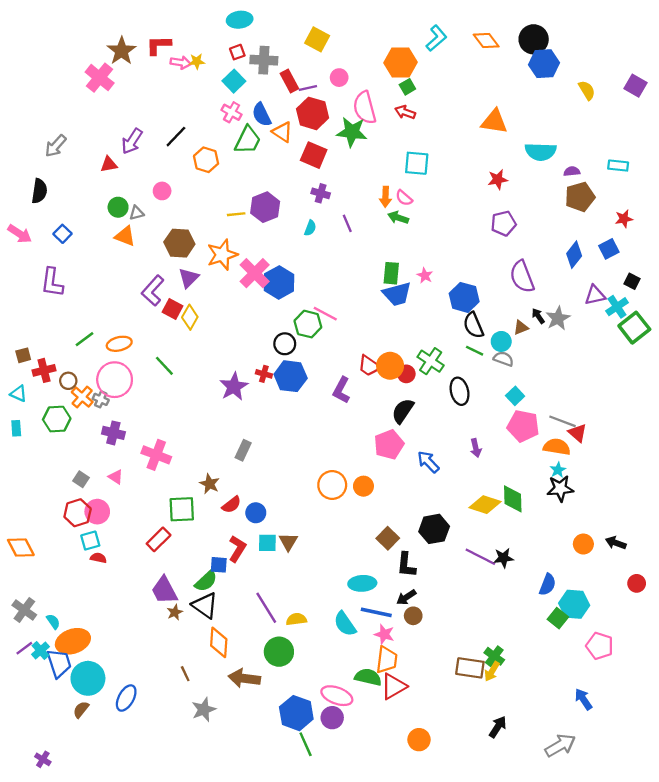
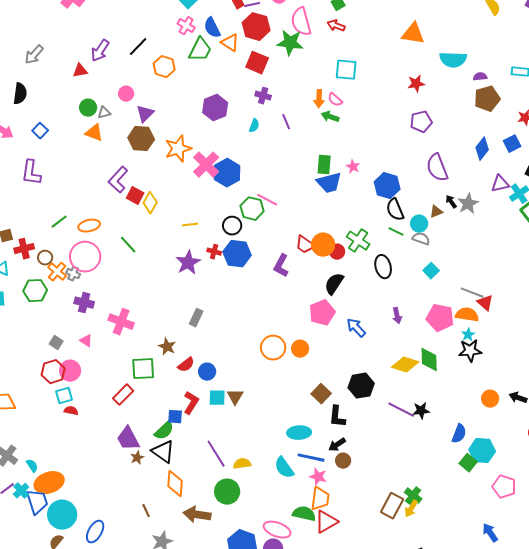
yellow line: (236, 214) -> (190, 225), moved
purple triangle: (189, 278) -> (145, 114), moved
pink pentagon: (523, 426) -> (440, 318), moved
brown rectangle: (470, 668) -> (392, 506), turned -70

